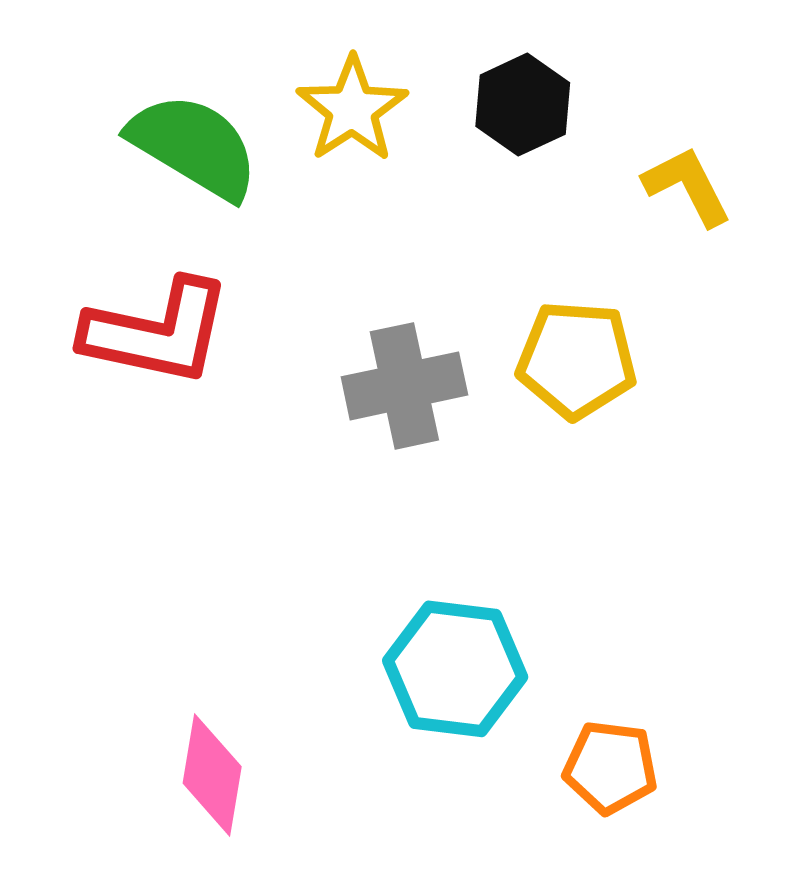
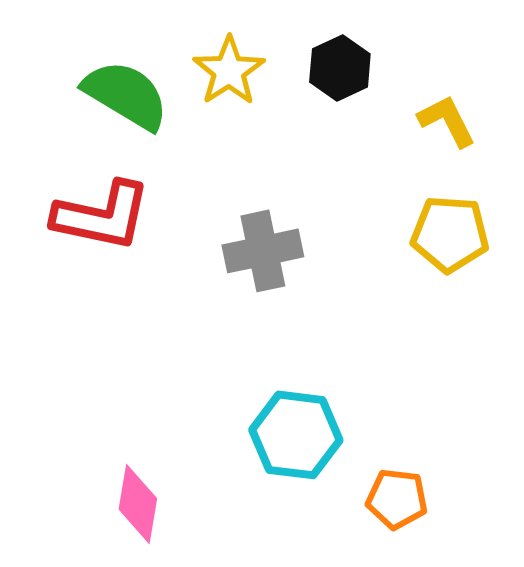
yellow pentagon: (577, 360) -> (450, 234), moved

